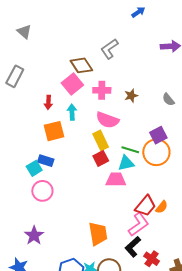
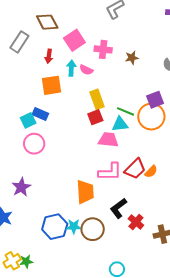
brown diamond: (81, 65) -> (47, 22), moved
gray rectangle: (15, 76) -> (19, 42), moved
pink semicircle: (107, 120) -> (86, 70), moved, size x0.6
pink L-shape: (139, 224) -> (110, 172), moved, turned 30

